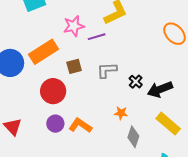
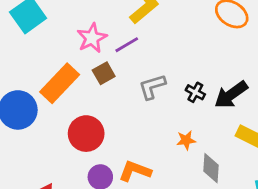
brown square: (74, 66) -> (104, 73), moved

